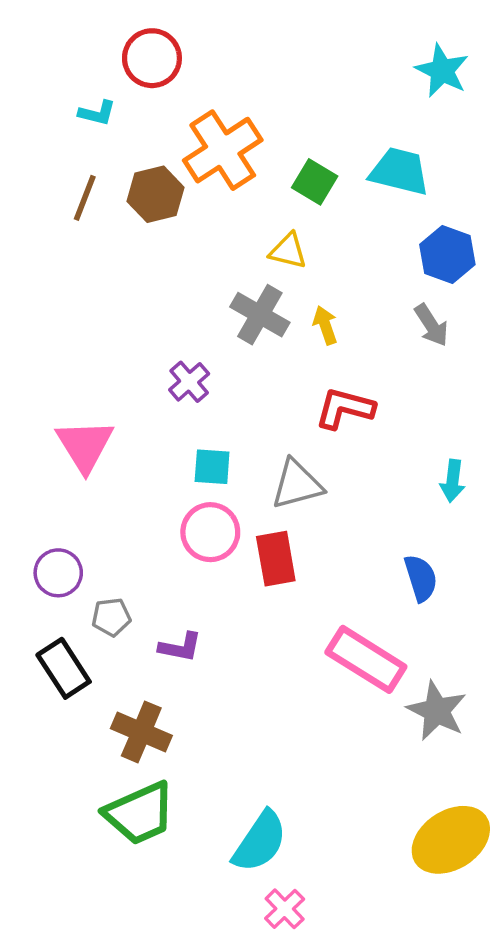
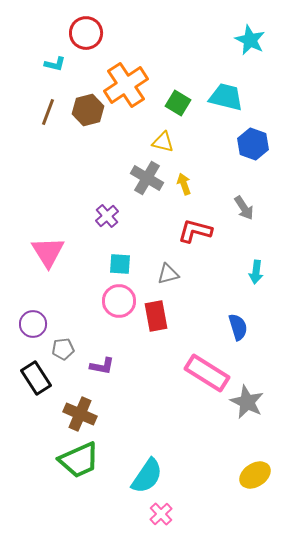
gray arrow: (431, 325) -> (244, 208), moved
gray triangle: (297, 484) -> (168, 274), size x0.7
yellow ellipse: (451, 840) -> (255, 475), size x0.7

